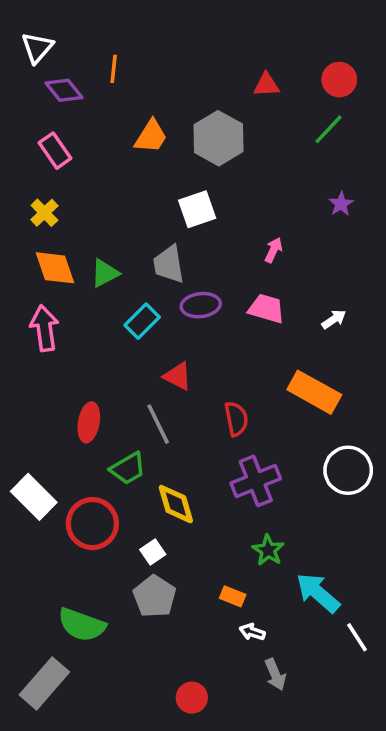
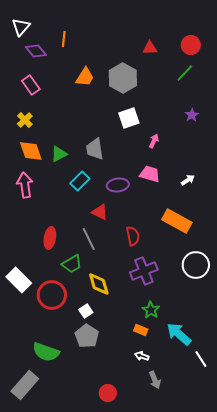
white square: (197, 209) -> (129, 118), moved
purple ellipse: (201, 305) -> (118, 185), moved
orange rectangle: (233, 596) -> (141, 330), moved

